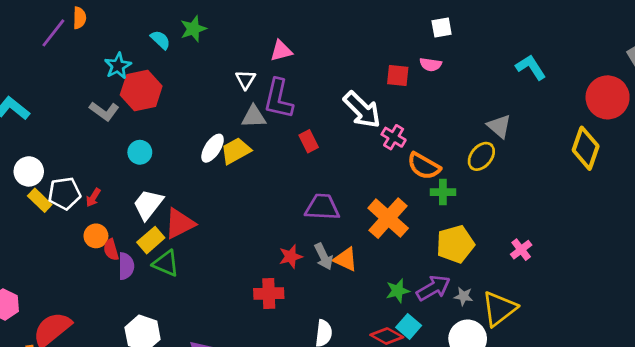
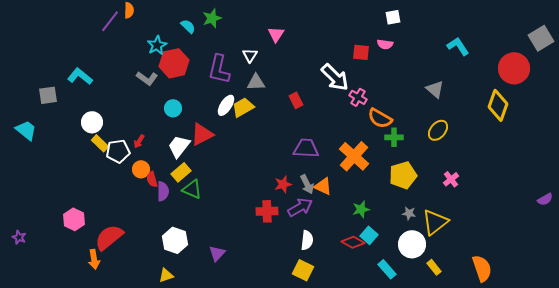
pink triangle: (281, 51) -> (276, 34), turned -42
purple L-shape: (278, 99) -> (219, 69), moved
yellow ellipse: (481, 156) -> (438, 130), moved
white pentagon: (64, 193) -> (118, 151), moved
red triangle: (180, 224) -> (202, 134), moved
purple arrow: (433, 288) -> (300, 207), moved

